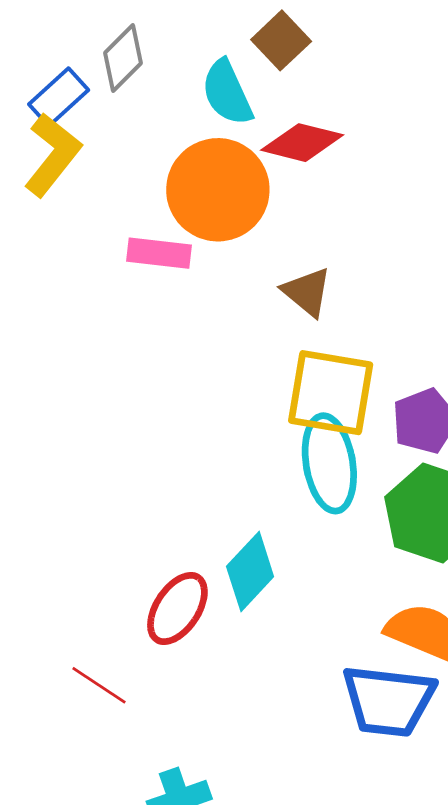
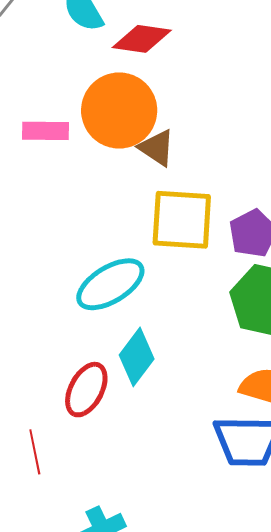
orange circle: (218, 190) -> (119, 111), moved
cyan ellipse: (329, 463) -> (110, 284), moved, turned 74
red line: (99, 685) -> (35, 452), turned 51

